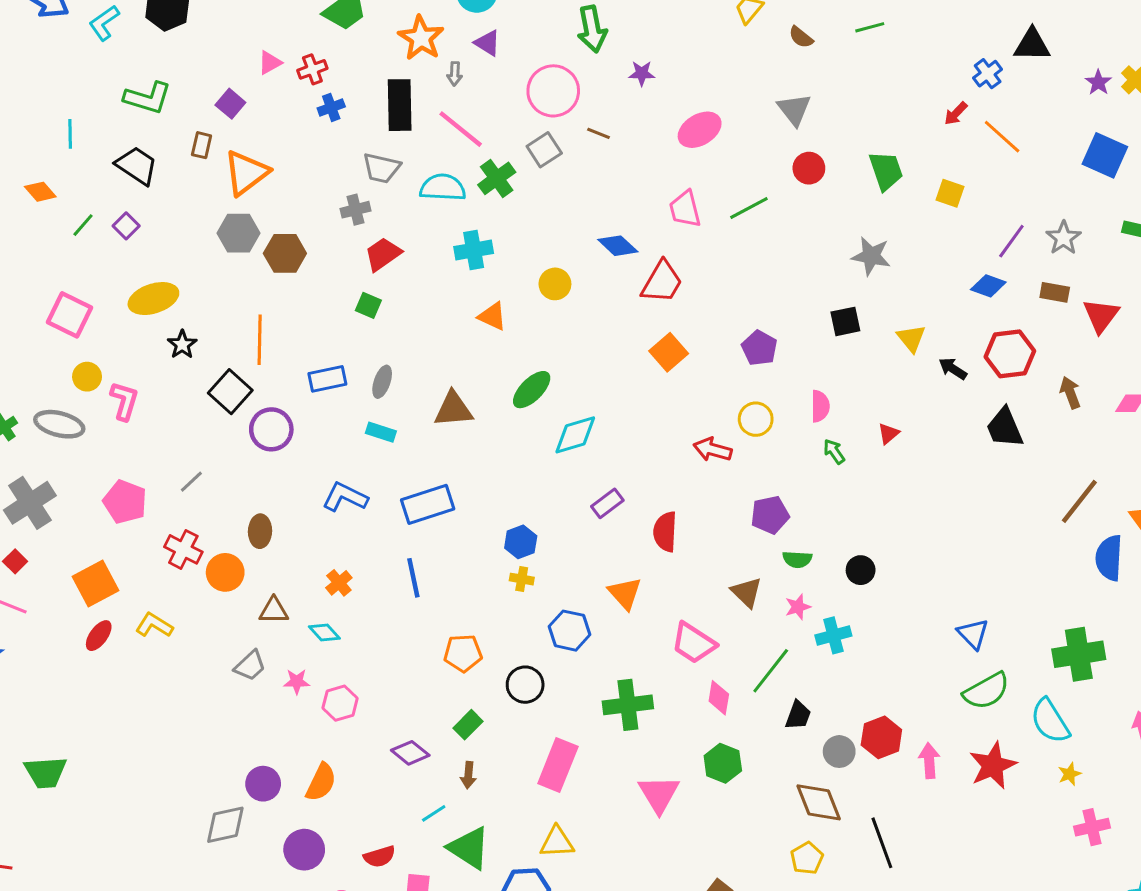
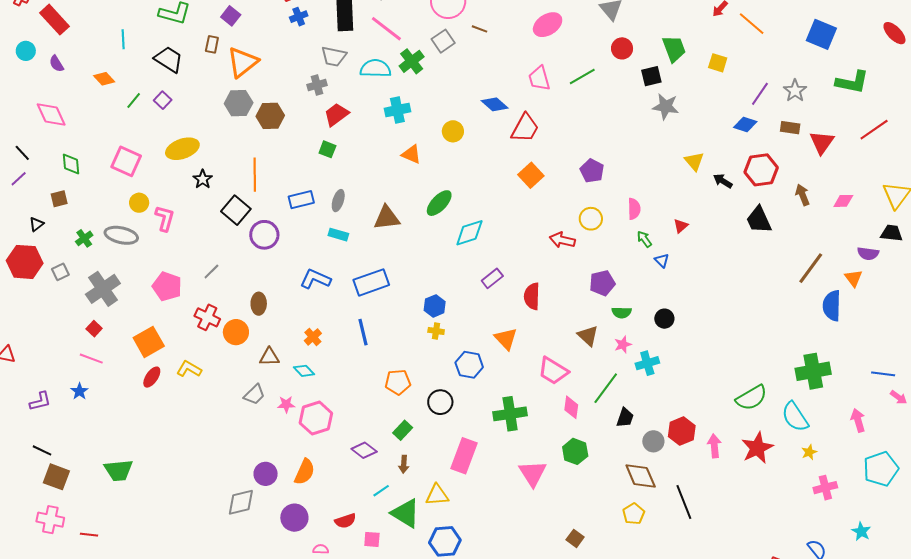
black square: (845, 321) -> (651, 76), moved
blue triangle: (973, 634) -> (662, 260), moved, size x0.7
pink hexagon: (340, 703) -> (316, 418), size x1.4
yellow triangle: (557, 842) -> (437, 495), moved

